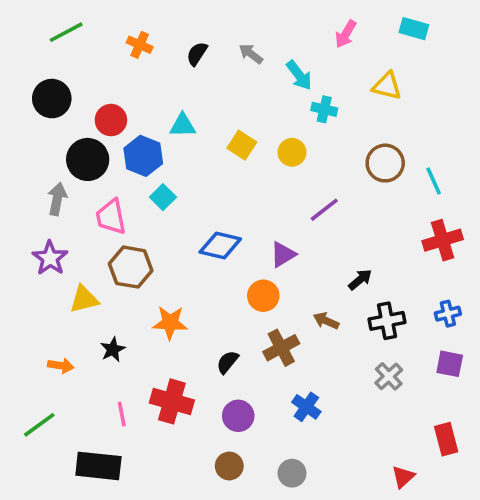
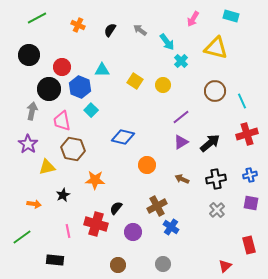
yellow triangle: (387, 86) -> (216, 48), size x1.4
cyan cross: (324, 109) -> (181, 61), turned 32
purple triangle: (283, 254) -> (181, 142), moved
black arrow: (360, 280) -> (210, 143), moved, size x1.5
brown cross: (281, 348) -> (157, 206), moved
black semicircle: (227, 362) -> (116, 208), moved
black rectangle: (98, 466) -> (55, 260), size x0.7
brown circle: (229, 466) -> (118, 265), moved

